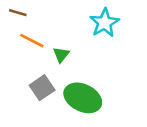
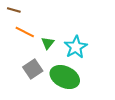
cyan star: (104, 23) -> (76, 47), moved

